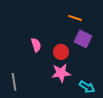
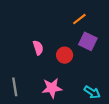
orange line: (75, 18) -> (79, 19), turned -56
pink star: (61, 73) -> (52, 88), moved

